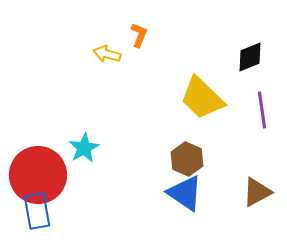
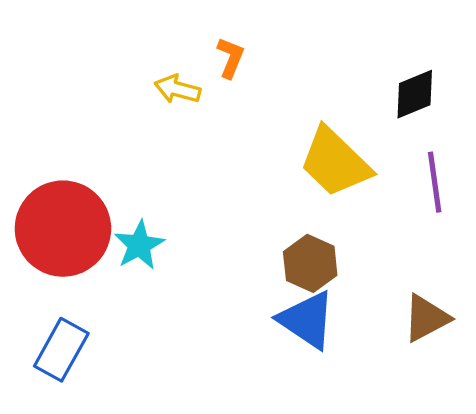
red circle: (38, 175) -> (63, 229), moved
blue rectangle: (37, 211) -> (61, 350), turned 39

